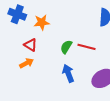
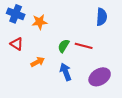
red triangle: (31, 45) -> (17, 44), moved
orange arrow: (26, 63) -> (38, 62), moved

